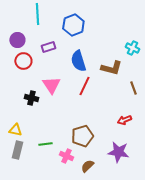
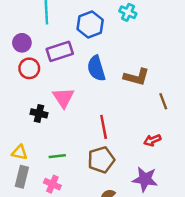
purple rectangle: (48, 47) -> (60, 51), size x1.5
cyan cross: (132, 48) -> (128, 12), moved
red line: (84, 86) -> (104, 127), moved, turned -36
green line: (45, 144) -> (57, 156), moved
pink cross: (66, 156) -> (52, 184), moved

